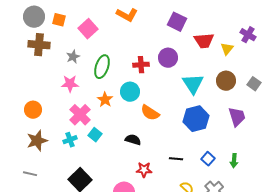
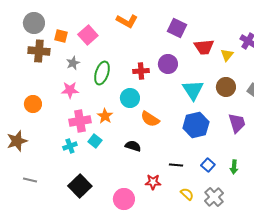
orange square: (59, 20) -> (61, 36), moved
orange star: (105, 100) -> (105, 116), moved
orange circle: (33, 110) -> (33, 104), moved
pink cross: (80, 115) -> (80, 121), turned 35
brown star: (37, 141) -> (17, 141), moved
red star: (144, 170) -> (153, 182), moved

